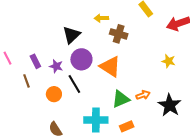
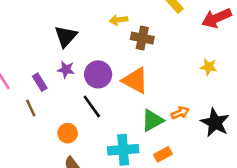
black triangle: (72, 35) -> (66, 36), moved
purple star: (56, 66) -> (66, 69), moved
orange circle: (54, 94) -> (68, 133), moved

